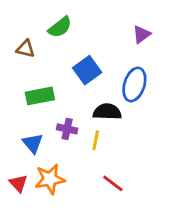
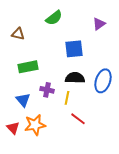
green semicircle: (60, 27) -> (54, 18), moved
blue square: (87, 70) -> (74, 49), moved, turned 30
blue ellipse: (134, 85) -> (103, 81), moved
red line: (113, 183) -> (78, 119), moved

